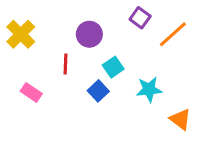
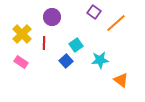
yellow cross: (21, 34) -> (22, 34), moved
purple circle: (89, 34) -> (52, 17), moved

